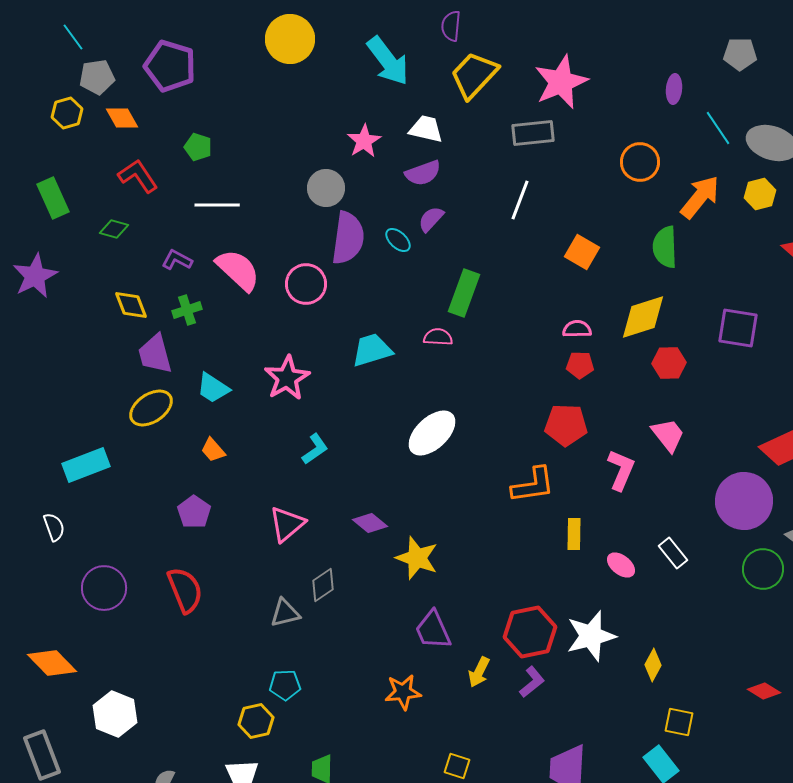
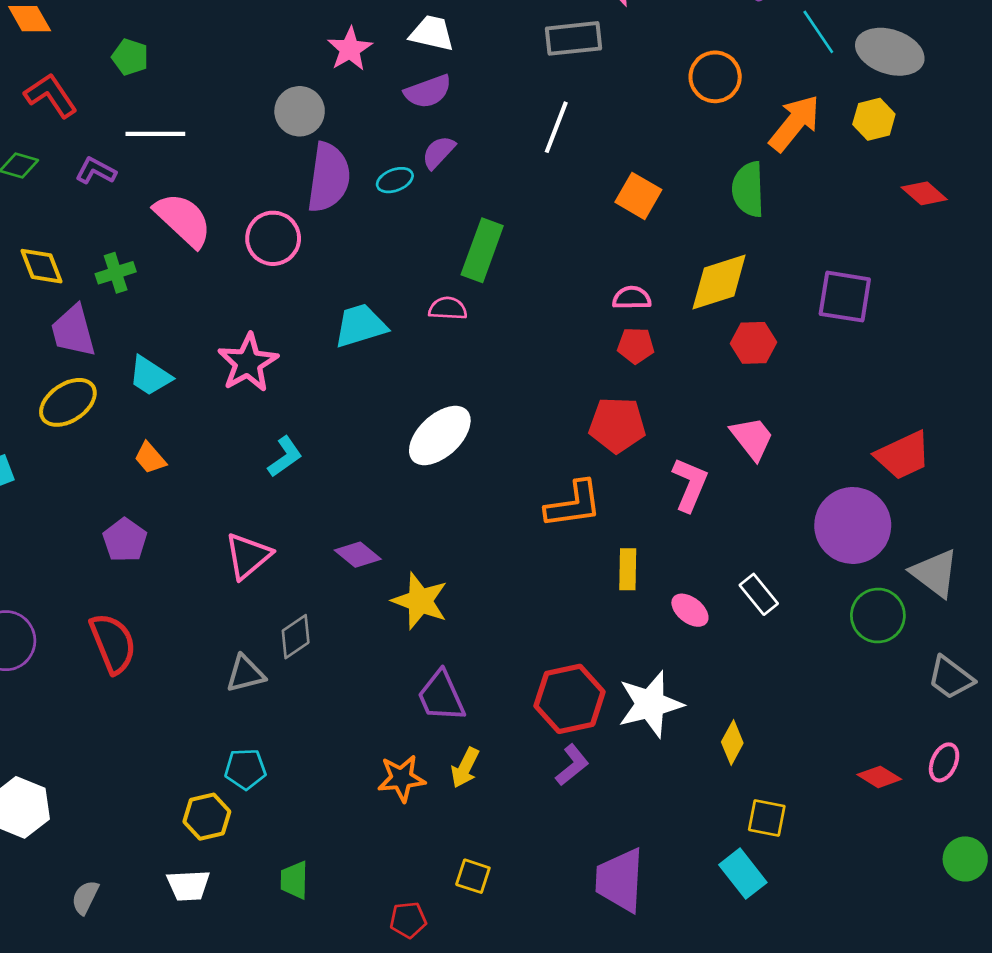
cyan ellipse: (398, 240) -> (395, 180), turned -64
purple L-shape: (177, 260) -> (96, 171), moved
yellow arrow: (479, 672) -> (465, 768), moved

